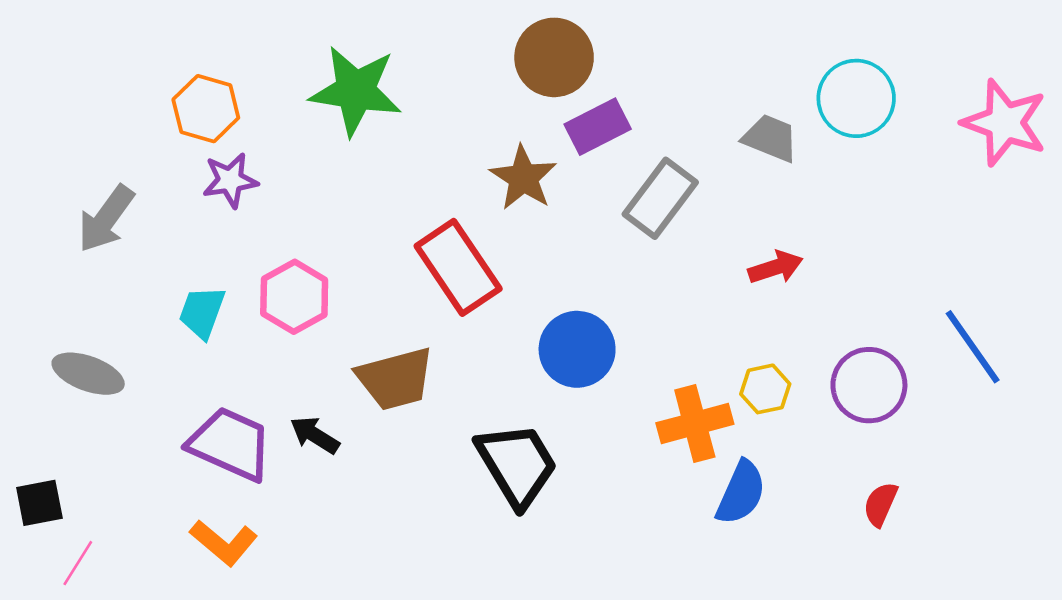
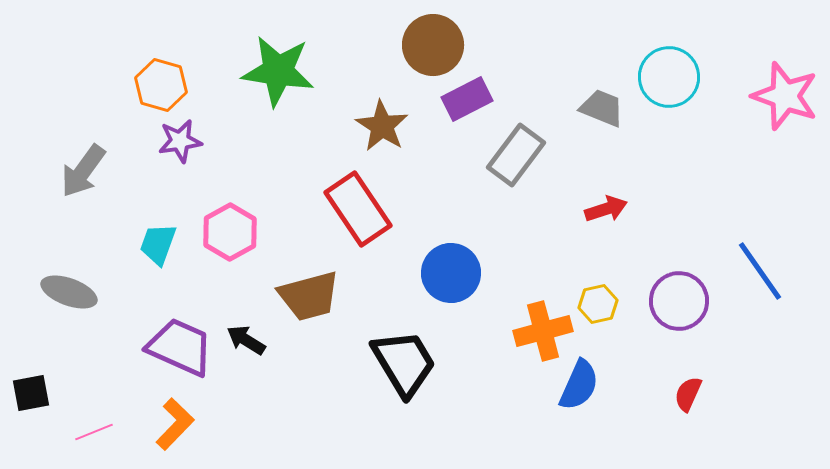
brown star: (523, 178) -> (382, 126), moved
orange L-shape: (224, 543) -> (175, 424), turned -86
pink line: (78, 563) -> (94, 432), moved, turned 36

